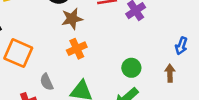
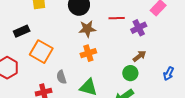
blue arrow: (181, 46) -> (169, 74), moved
brown arrow: (170, 73) -> (139, 56), moved, turned 48

